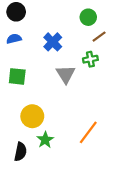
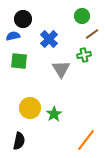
black circle: (16, 12) -> (23, 19), moved
green square: (17, 76) -> (19, 61), moved
orange line: (88, 132) -> (86, 140), moved
green star: (45, 140) -> (54, 114), moved

